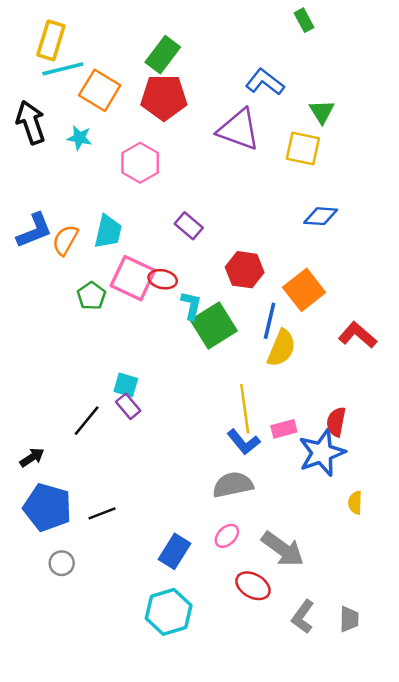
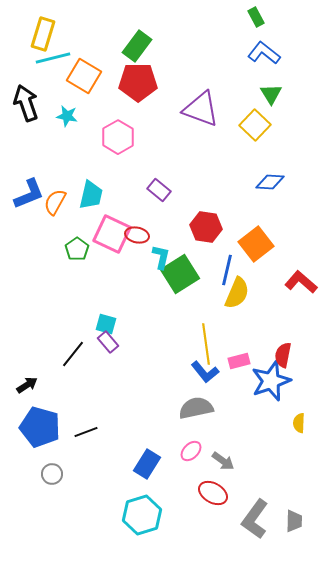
blue L-shape: (265, 82) -> (264, 53), moved
yellow square: (303, 149) -> (255, 125), turned 32
gray arrow: (283, 549) -> (223, 461), moved, size x0.6
gray L-shape: (303, 617) -> (255, 519), size x1.4

